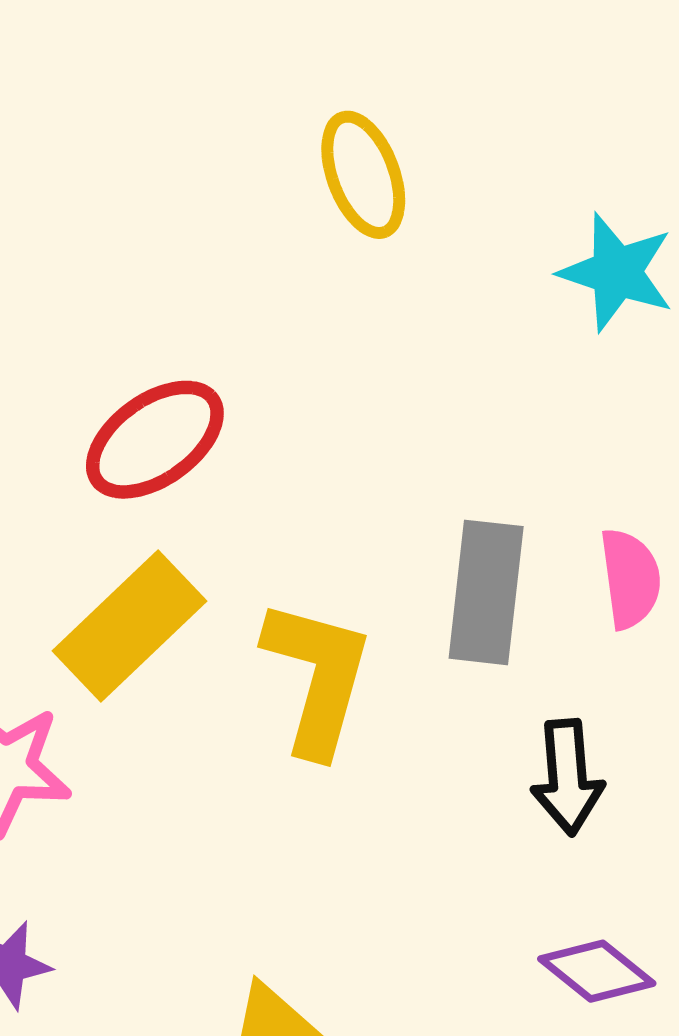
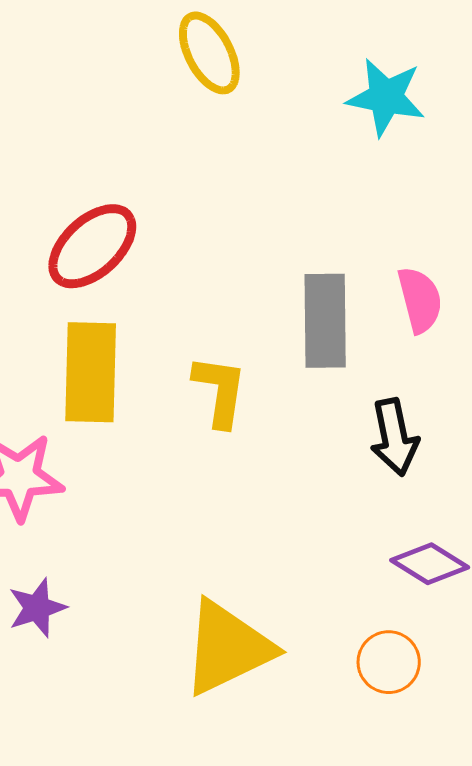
yellow rectangle: (129, 626) -> (91, 372), turned -38
yellow L-shape: (317, 677) -> (220, 391), size x0.7

